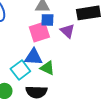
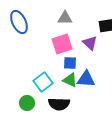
blue square: (47, 20) -> (70, 63), moved
blue triangle: (33, 57) -> (86, 79), moved

